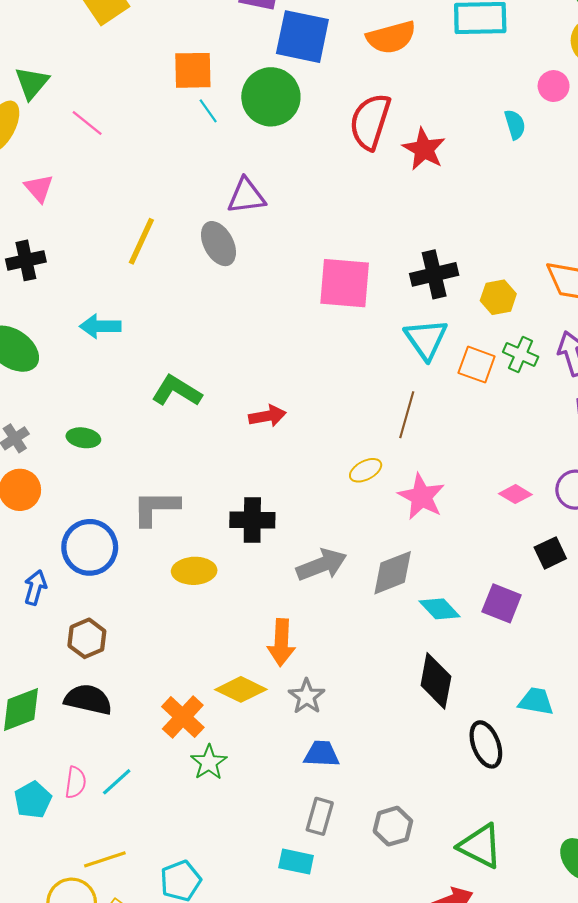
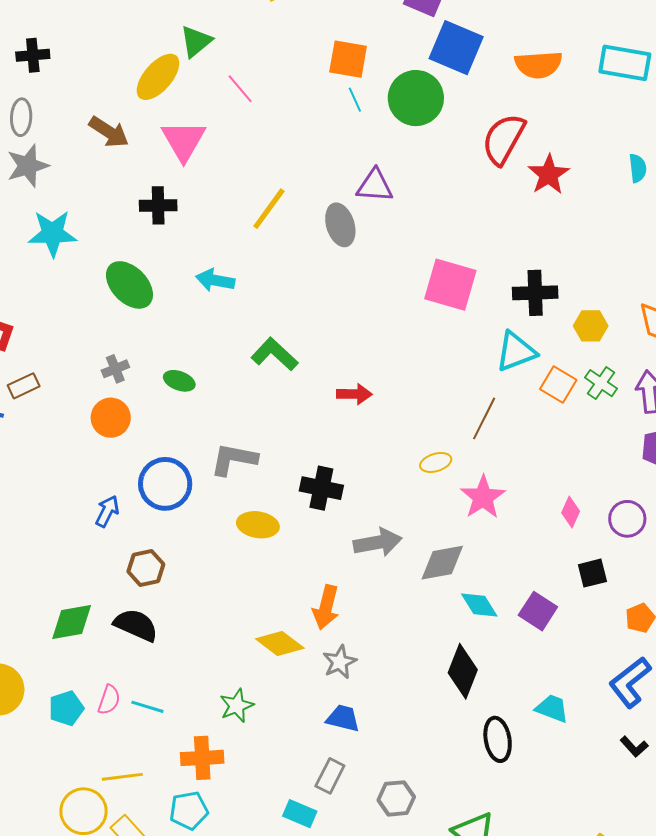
pink triangle: (39, 188) -> (183, 141), size x1.6
cyan triangle: (426, 339) -> (516, 352), turned 33
pink diamond: (515, 494) -> (571, 512), turned 72
orange cross: (183, 717) -> (202, 758), moved, turned 33
cyan line: (117, 782) -> (147, 707), turned 48

